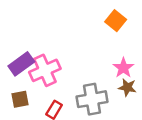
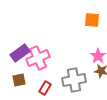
orange square: (116, 21) -> (92, 20), turned -35

